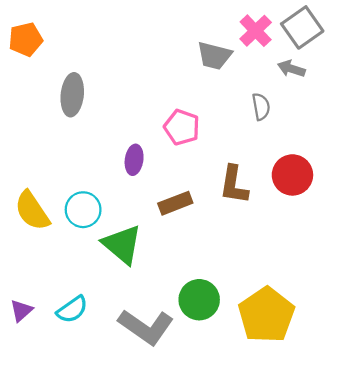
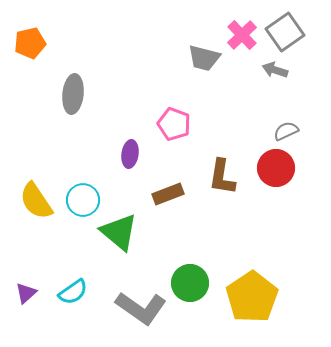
gray semicircle: (261, 107) -> (286, 131), moved, turned -105

